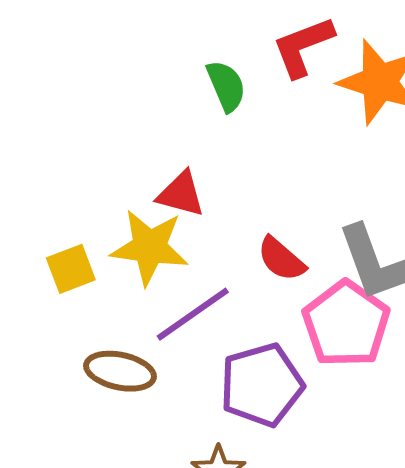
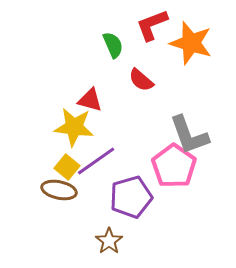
red semicircle: (281, 259) -> (141, 80), moved
yellow square: (71, 269) -> (67, 167), moved, turned -30

